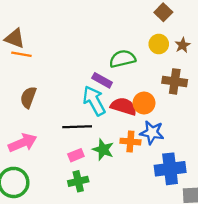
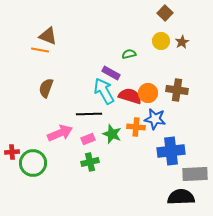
brown triangle: (15, 38) -> (48, 36), moved
green semicircle: (122, 59) -> (129, 54), size x0.6
brown cross: (175, 81) -> (177, 90), moved
pink arrow: (23, 143) -> (60, 133), moved

